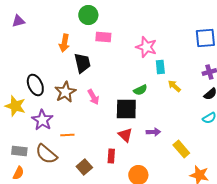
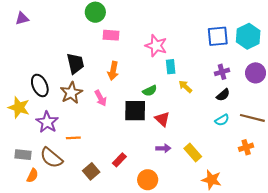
orange arrow: (64, 43) -> (113, 71), moved
black trapezoid: (82, 63) -> (75, 63), moved
purple arrow: (153, 132) -> (163, 148), moved
red triangle: (125, 135) -> (162, 119), moved
red rectangle: (111, 156) -> (119, 160), turned 40
orange semicircle: (18, 173) -> (32, 176), moved

